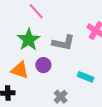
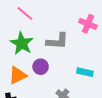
orange triangle: (20, 70) -> (18, 75), turned -36

